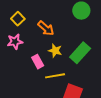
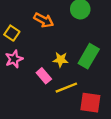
orange arrow: (46, 28) -> (44, 20), moved

